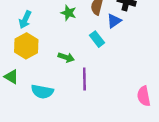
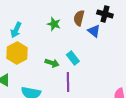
blue triangle: (114, 21) -> (94, 31), turned -48
cyan rectangle: (97, 39) -> (73, 58), moved

